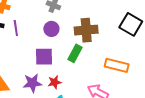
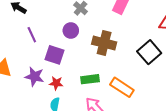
purple line: (16, 28) -> (32, 35), moved, turned -35
green rectangle: (75, 53) -> (90, 79), moved, turned 36

